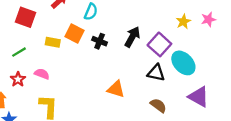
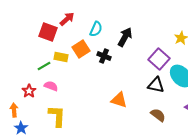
red square: (26, 17) -> (48, 32), moved
orange square: (75, 34) -> (81, 49), turned 30
black arrow: (132, 37) -> (125, 37), moved
green line: (19, 52) -> (44, 66), moved

